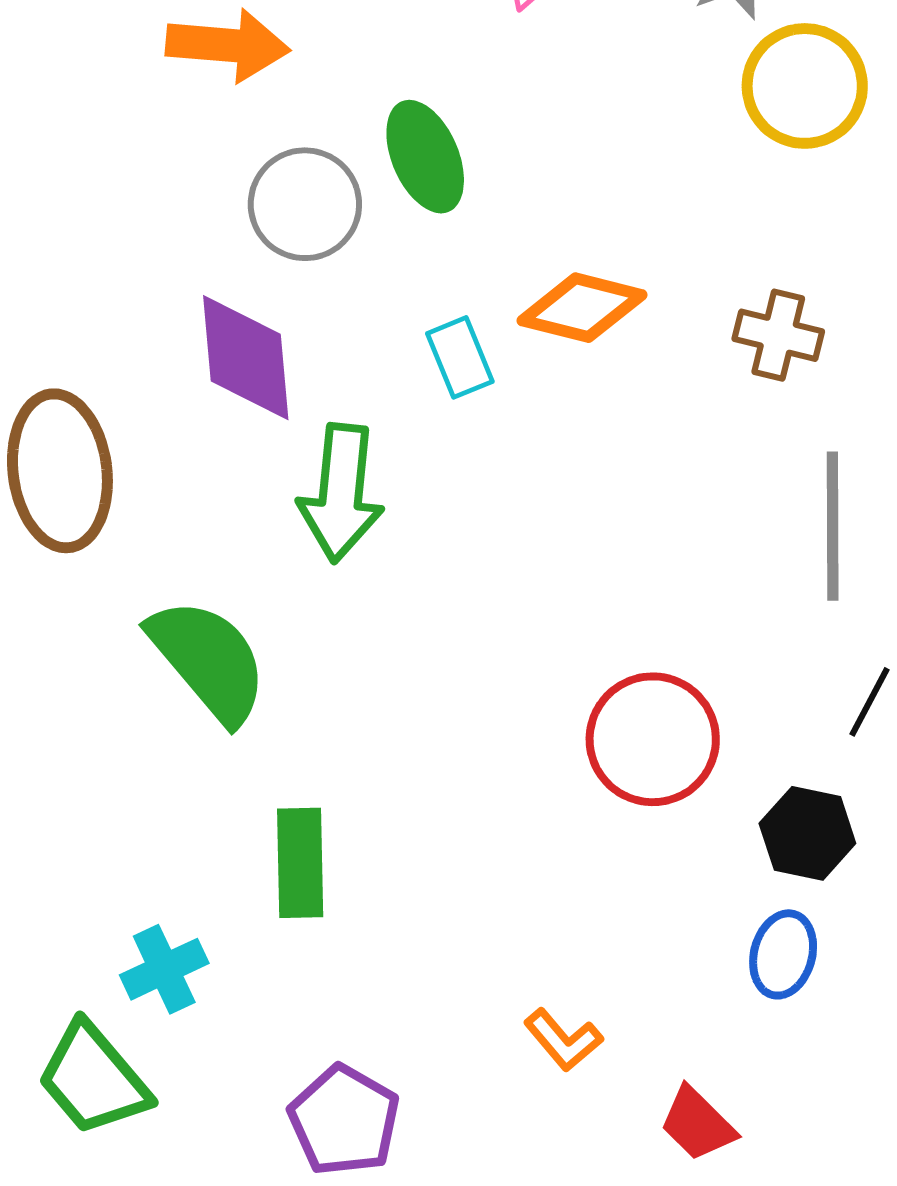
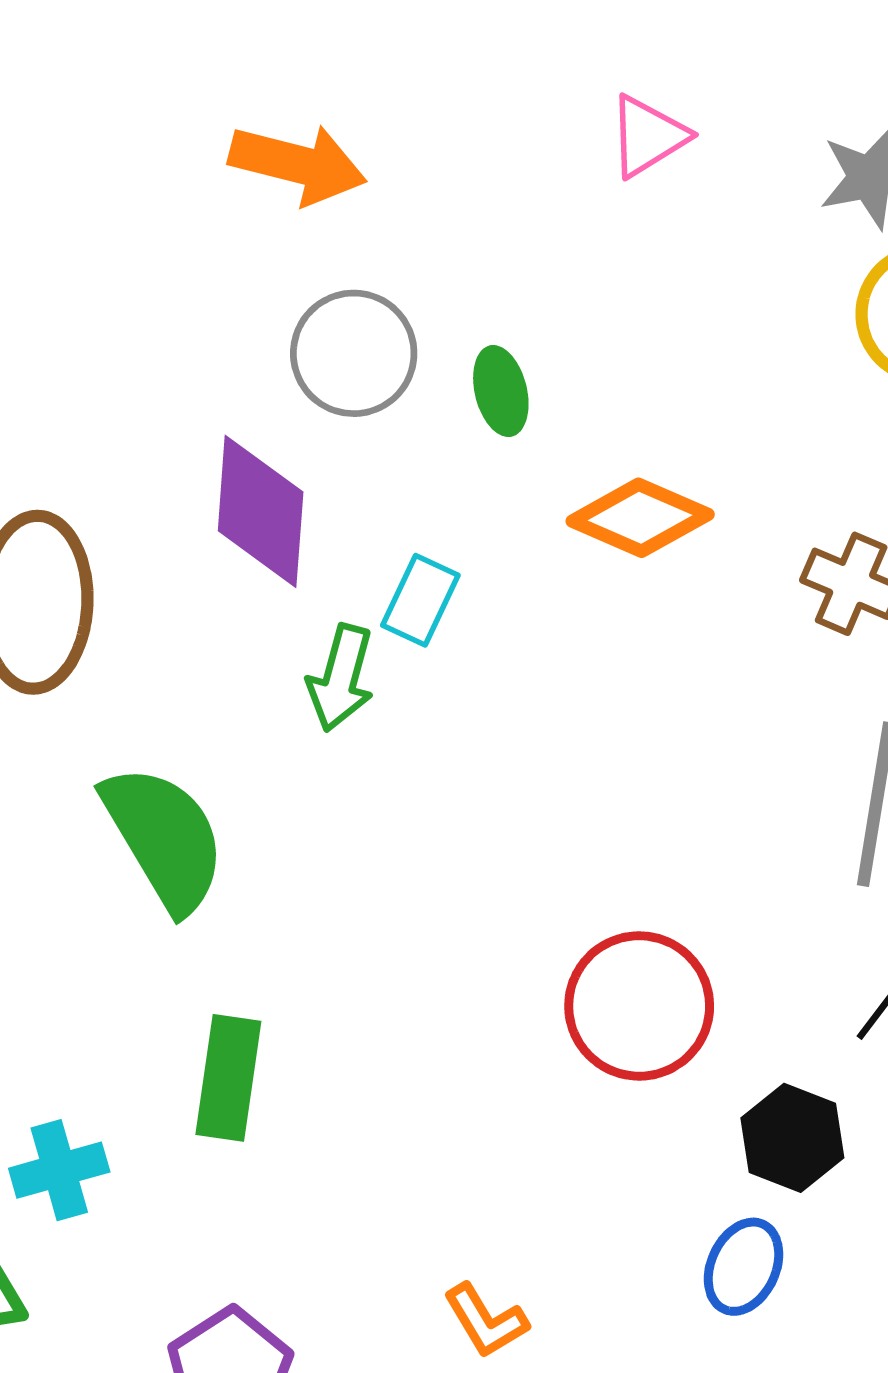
green ellipse: (425, 157) -> (501, 391), moved, size x0.7
cyan rectangle: (460, 357) -> (420, 600), moved, turned 38
green arrow: (341, 493) -> (341, 678), size x0.7

